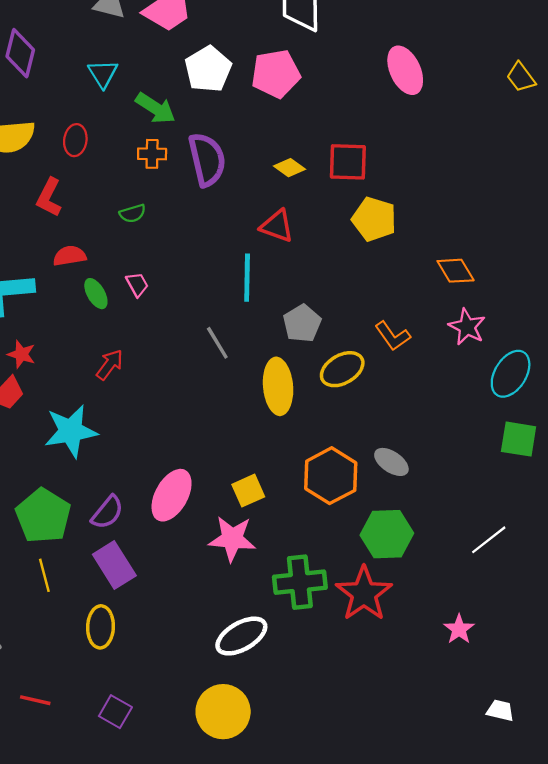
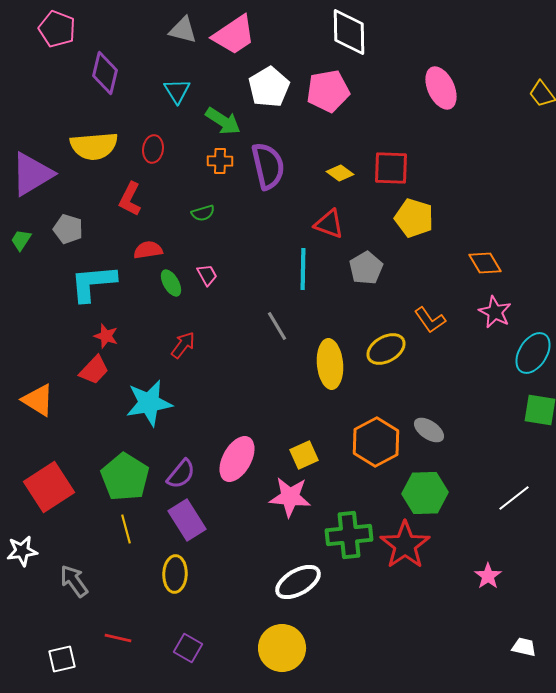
gray pentagon: (302, 323) -> (366, 268), moved

